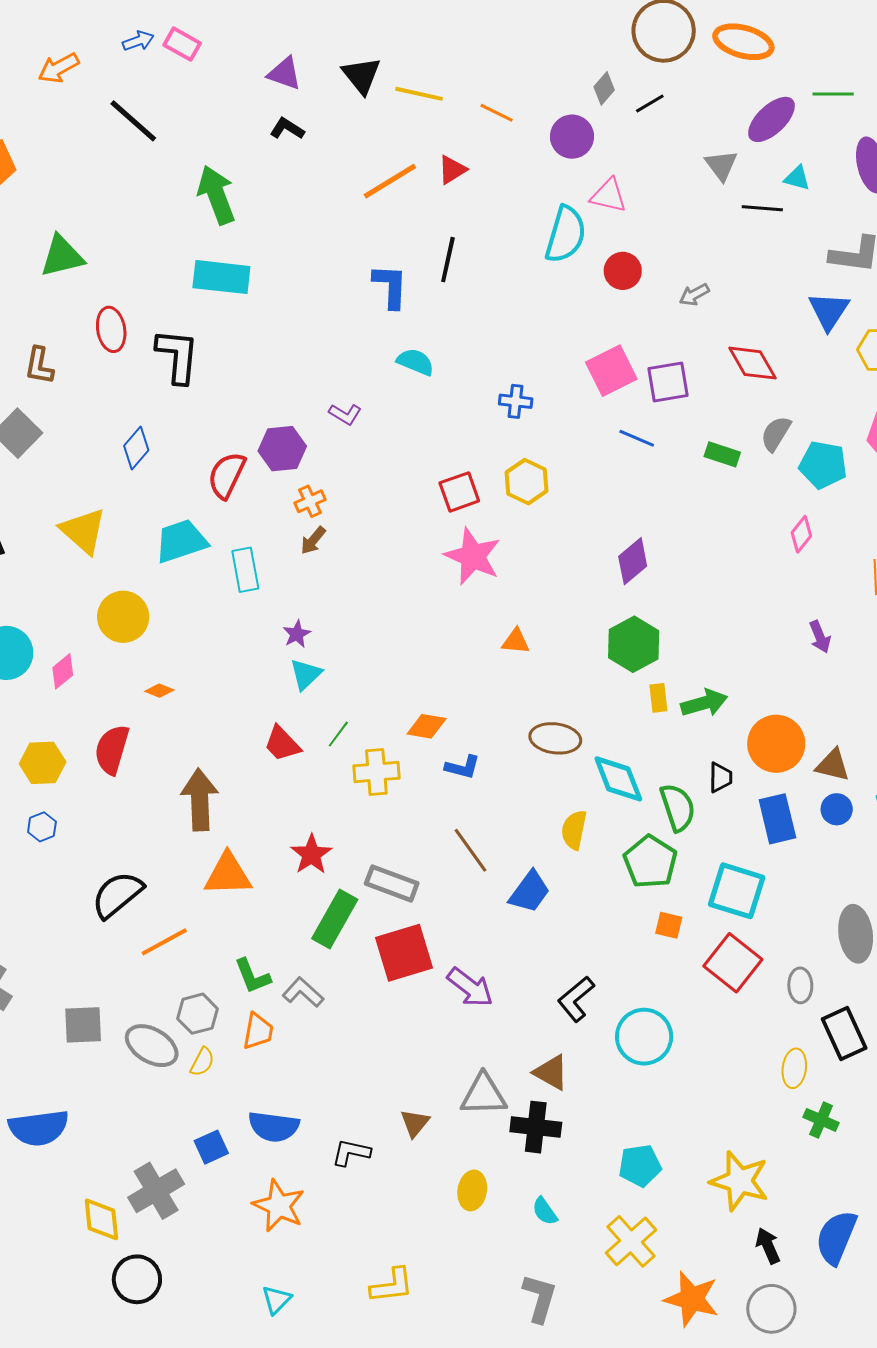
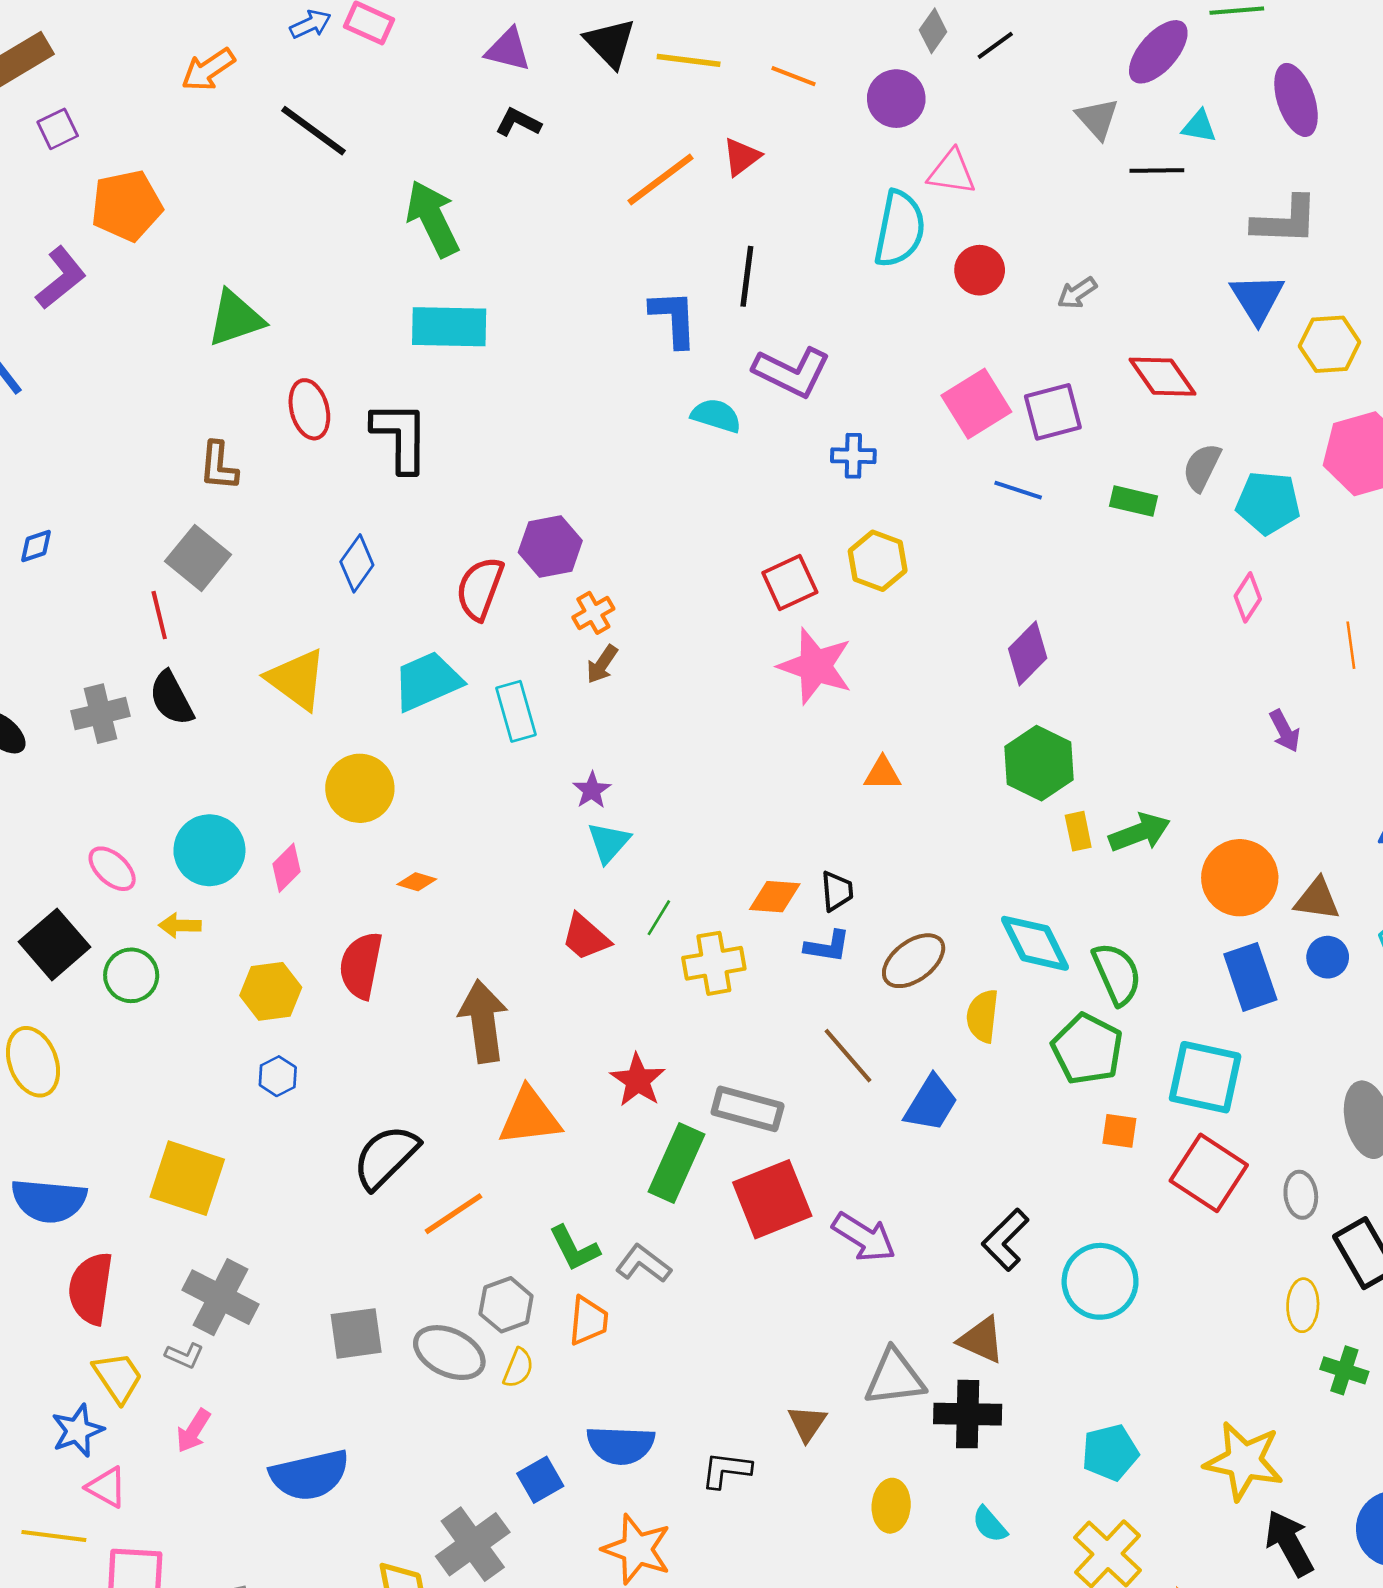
purple L-shape: (345, 414) -> (792, 372), moved, size x1.8
brown ellipse: (555, 738) -> (914, 961), moved, turned -39
black trapezoid: (720, 777) -> (837, 891), moved
black arrow: (768, 1246) -> (1289, 1543), size x1.4

